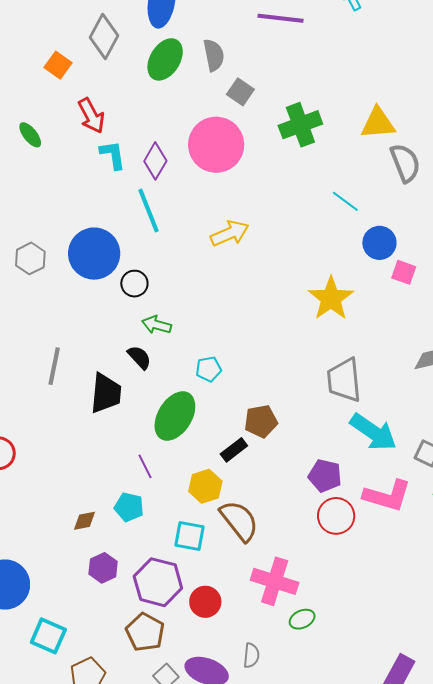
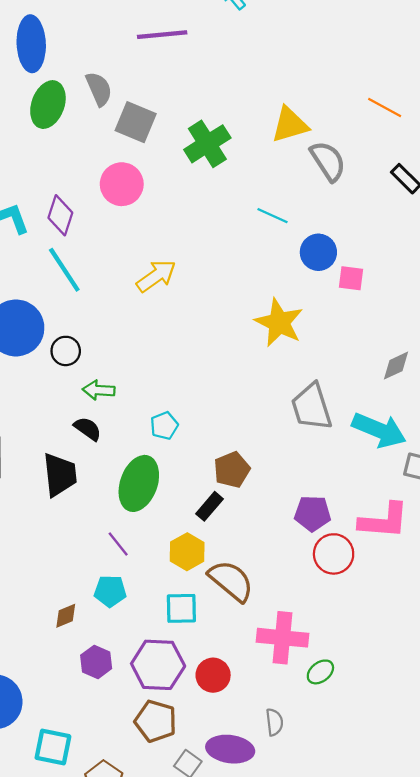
gray square: (240, 92) -> (136, 122), size x1.4
pink circle: (216, 145) -> (122, 184), size x0.7
cyan arrow: (373, 432) -> (379, 430), moved

